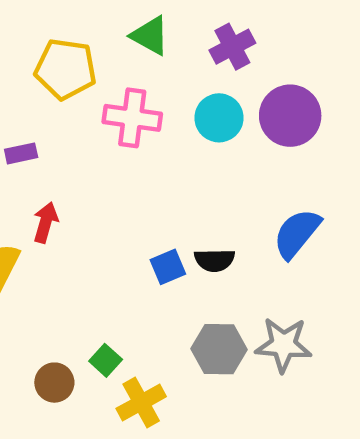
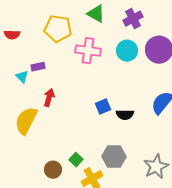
blue square: (168, 267) -> (103, 107), moved
gray star: (283, 345) -> (156, 167), moved, turned -30
gray hexagon: (219, 349) -> (114, 157), moved

